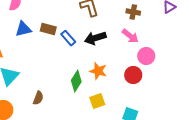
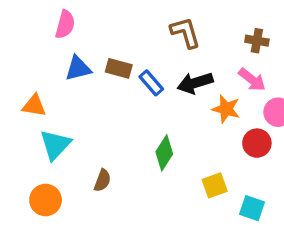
orange star: (98, 71) -> (226, 109), moved
yellow square: (97, 101) -> (215, 185), moved

